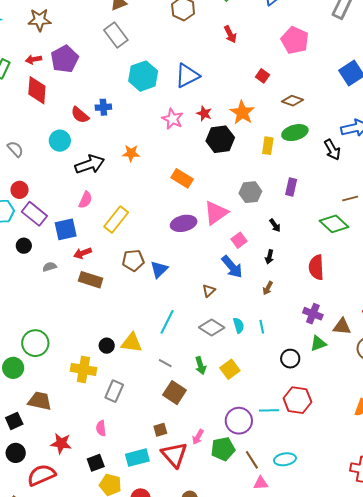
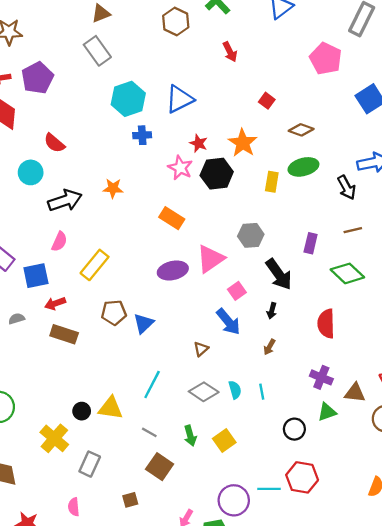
pink pentagon: (295, 40) -> (326, 59), moved
blue cross: (103, 107) -> (142, 135), moved
pink star: (173, 119) -> (180, 168), moved
purple rectangle: (291, 187) -> (311, 243), moved
brown line: (350, 199) -> (353, 230), moved
black arrow: (275, 225) -> (279, 274), size x2.0
yellow cross: (83, 369) -> (54, 438), turned 30
brown square: (160, 430) -> (130, 500), moved

